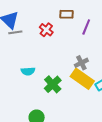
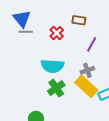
purple line: (86, 27) -> (92, 44), moved
cyan semicircle: (28, 71) -> (52, 66), moved, size x1.6

